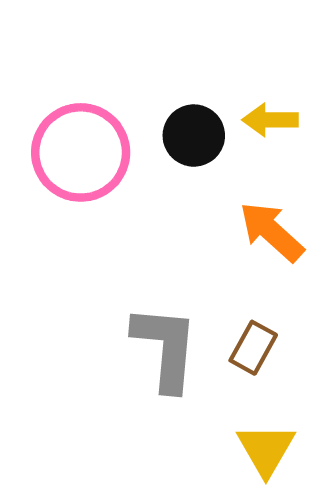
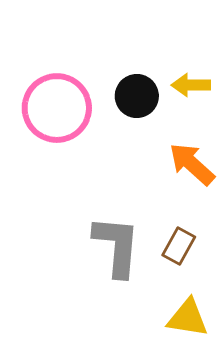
yellow triangle: (266, 450) -> (188, 318), turned -51

